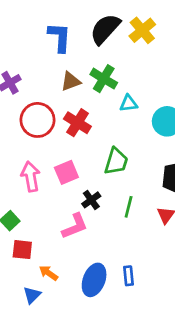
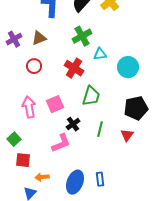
green cross: (104, 79) -> (82, 36), turned 30
brown triangle: (71, 81) -> (39, 38), moved
red circle: (38, 120) -> (34, 66), size x0.6
red cross: (77, 123) -> (74, 68), moved
orange arrow: (49, 273) -> (42, 177), turned -40

